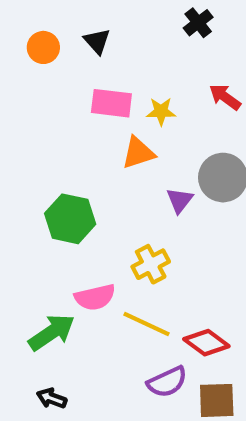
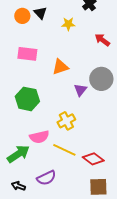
orange circle: (43, 47) -> (22, 16), moved
pink rectangle: (111, 103) -> (27, 54), moved
yellow star: (161, 111) -> (68, 24), moved
purple semicircle: (167, 382) -> (46, 178), moved

